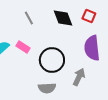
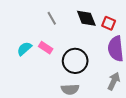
red square: (89, 16) -> (109, 23), moved
gray arrow: (79, 77) -> (114, 81), moved

